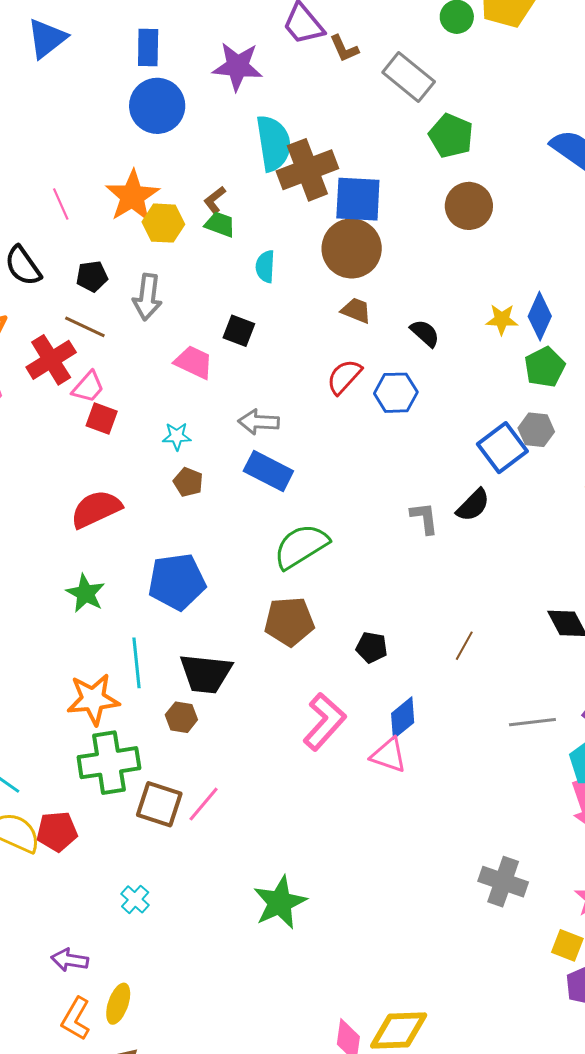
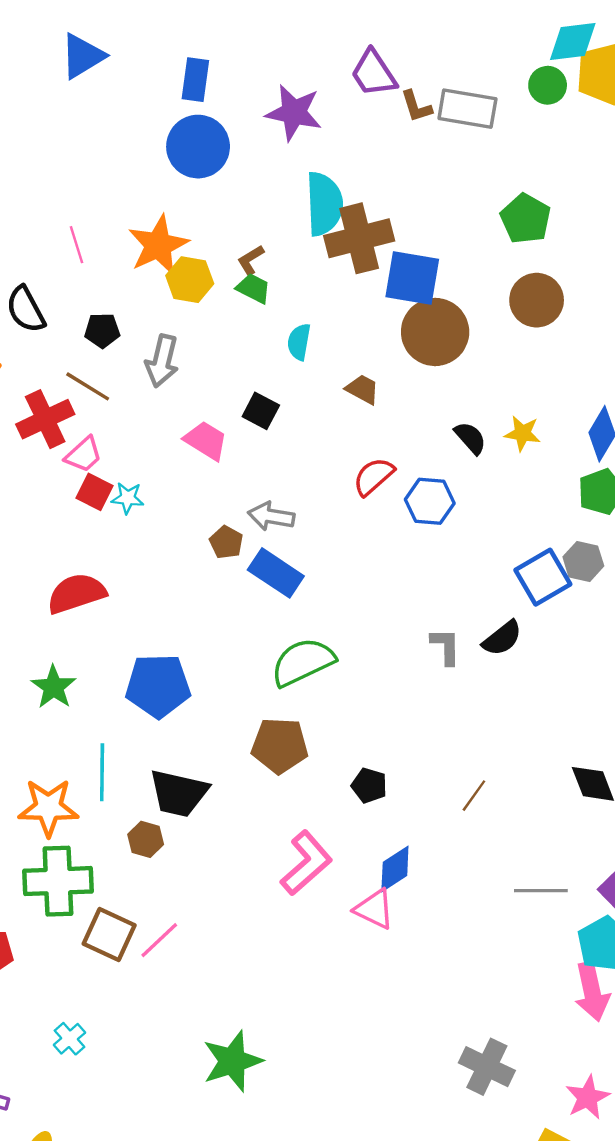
gray rectangle: (409, 77) -> (467, 109), moved, turned -36
brown circle: (352, 248) -> (435, 332), moved
brown trapezoid: (356, 310) -> (363, 389), moved
yellow star: (502, 319) -> (523, 433), moved
cyan star: (177, 436) -> (128, 498), moved
brown pentagon: (188, 482) -> (226, 542), moved

